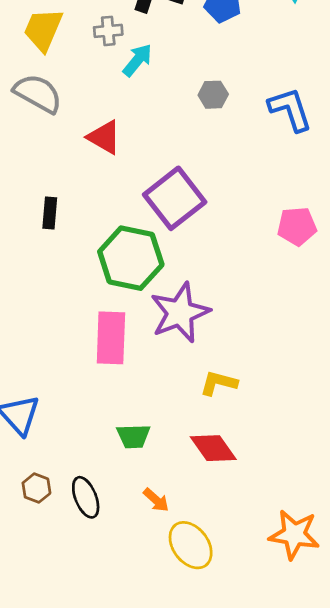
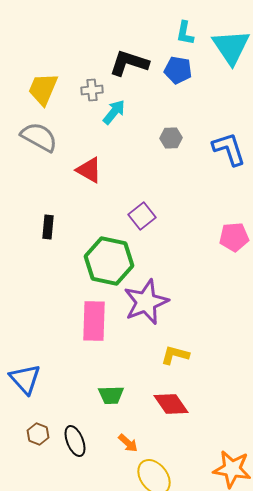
purple square: (175, 198) -> (142, 216), size x0.6

